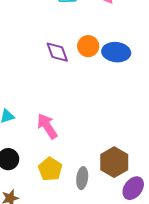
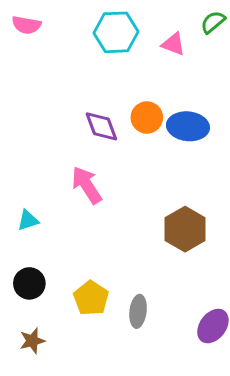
pink arrow: (47, 126) -> (87, 185), moved
brown hexagon: (114, 162) -> (185, 229), moved

